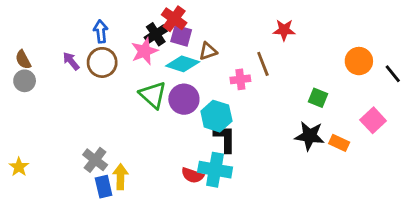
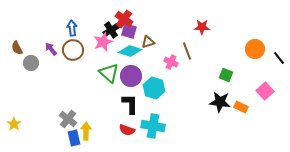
pink cross: (240, 79) -> (171, 62), turned 32
gray circle: (25, 81) -> (31, 63), moved
black L-shape: (225, 139) -> (130, 104), moved
red semicircle: (192, 175) -> (127, 130), moved

